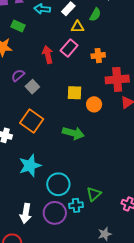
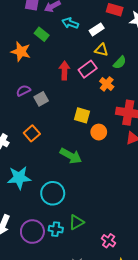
green semicircle: (95, 15) -> (120, 63), moved
orange cross: (98, 56) -> (107, 84), moved, turned 32
purple semicircle: (18, 75) -> (23, 91), moved
orange square: (32, 121) -> (32, 133), size x0.7
cyan circle: (58, 184) -> (53, 193), moved

